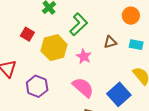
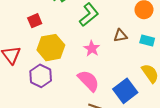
red square: (27, 34) -> (35, 21), turned 32
yellow hexagon: (54, 48) -> (51, 48), moved

